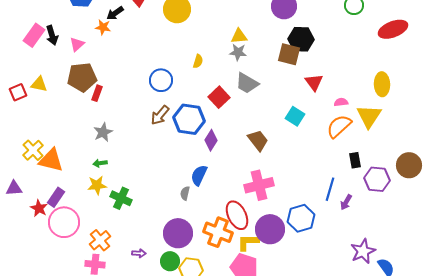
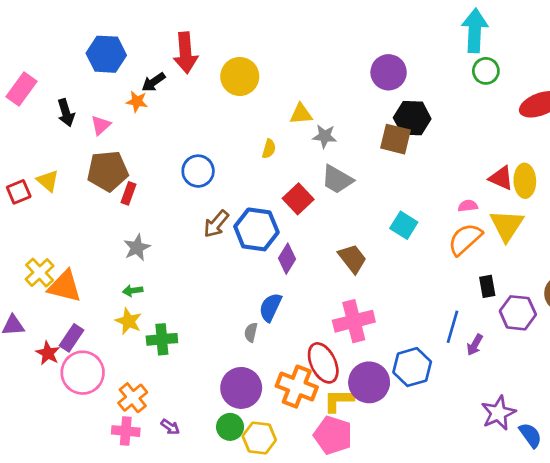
pink rectangle: (34, 35) -> (21, 89), moved
yellow triangle: (239, 36) -> (301, 114), moved
blue circle: (161, 80) -> (198, 171), moved
red triangle: (314, 82) -> (501, 178), moved, turned -30
yellow triangle: (39, 84) -> (48, 181), turned 30
yellow star: (97, 185) -> (129, 321), turned 30
green cross: (121, 198) -> (162, 339), turned -30
purple arrow: (139, 253) -> (170, 427), moved, turned 32

